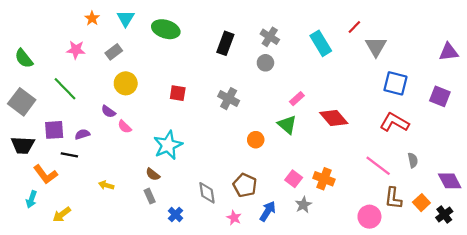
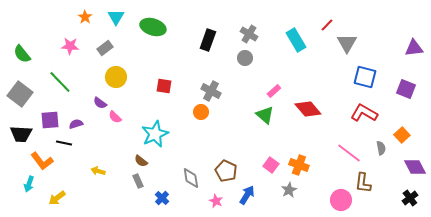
orange circle: (256, 140) -> (201, 112), moved
orange square: (421, 203) -> (402, 135), moved
gray star: (303, 205) -> (289, 190), moved

